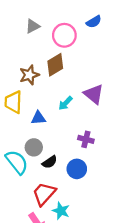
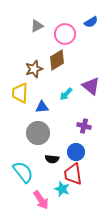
gray circle: (34, 147) -> (38, 133), size x1.5
cyan semicircle: (17, 162) -> (23, 172), moved
black semicircle: (50, 162) -> (52, 159), moved, turned 40
red trapezoid: (44, 194) -> (73, 174), moved, turned -50

